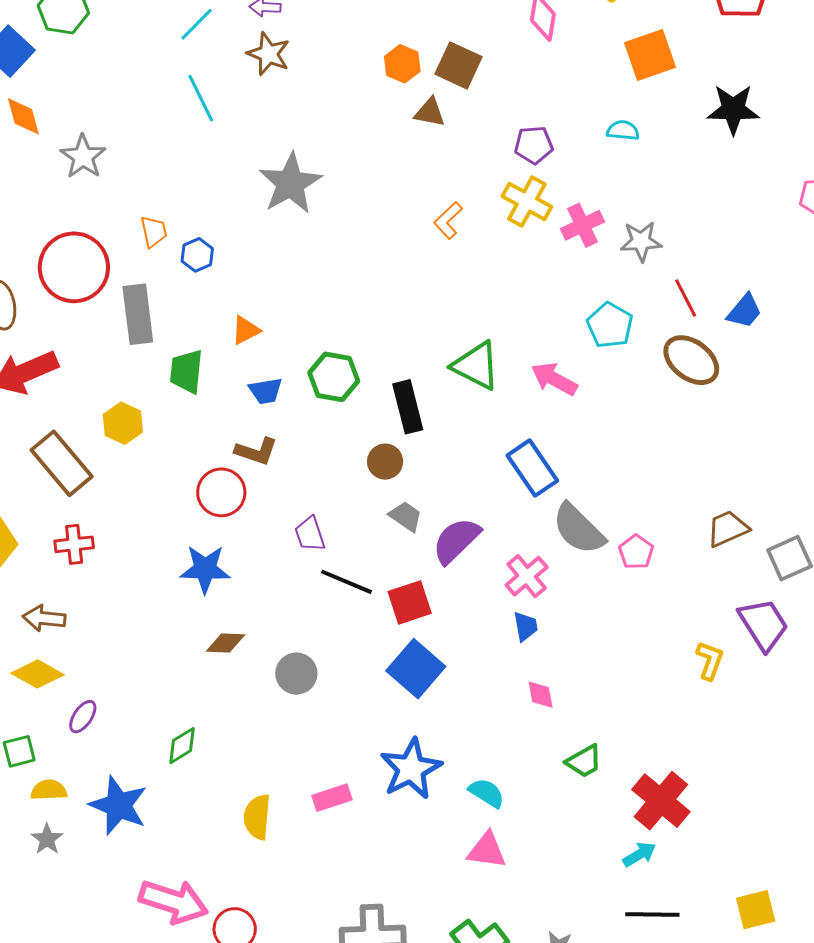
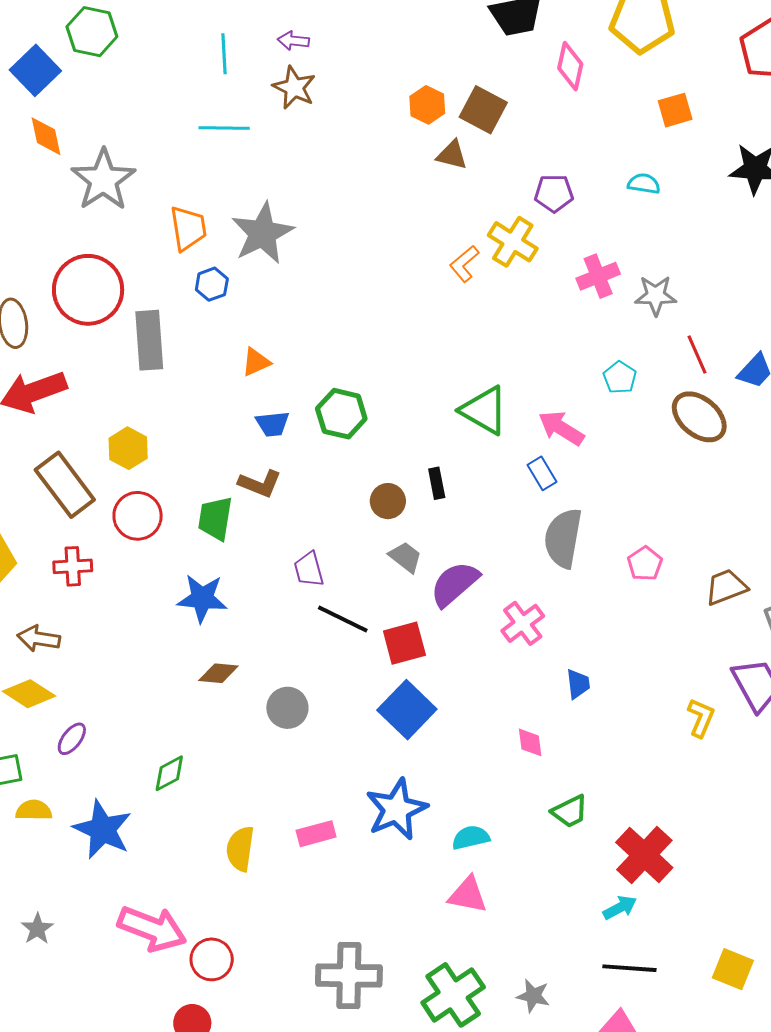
cyan line: (197, 24) -> (224, 54), turned -51
orange square: (650, 55) -> (675, 110), size x0.7
cyan line: (201, 98) -> (224, 128), turned -66
gray star: (83, 157) -> (103, 180), size x1.4
gray star: (290, 183) -> (262, 233), moved
yellow cross: (527, 202) -> (513, 242), moved
orange trapezoid: (154, 232) -> (188, 228), moved, size x1.4
cyan pentagon: (610, 325) -> (620, 377), size x0.7
green trapezoid: (186, 371) -> (215, 518), moved
black rectangle: (408, 407) -> (437, 483), moved, size x0.6
blue rectangle: (532, 468) -> (542, 473), moved, size x0.6
red circle: (221, 492) -> (138, 516), moved
gray semicircle: (578, 529) -> (563, 538), moved, turned 52
pink pentagon: (636, 552) -> (645, 564), moved
blue trapezoid: (526, 626) -> (578, 684), moved
cyan semicircle: (487, 793) -> (471, 838), turned -48
gray star: (47, 839) -> (37, 929), moved
yellow square: (756, 910) -> (733, 969), turned 33

